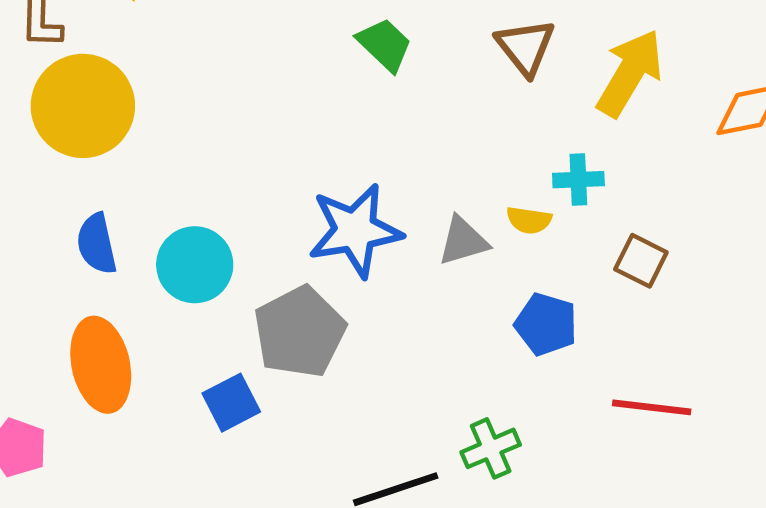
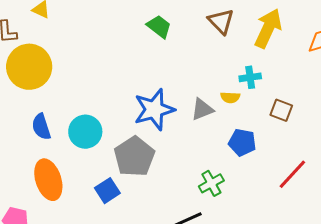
red line: (652, 407) -> (292, 174), turned -48
green cross: (491, 448) -> (211, 183), moved

